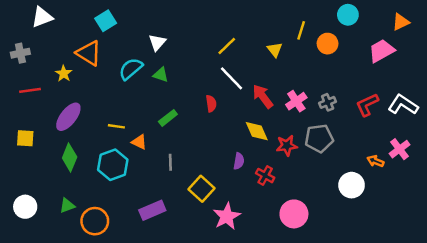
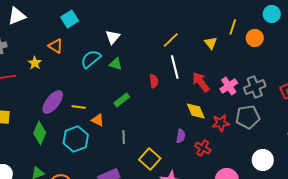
orange triangle: (89, 53) -> (56, 46), size x0.7
white line: (232, 78) -> (175, 67), turned 30
gray cross: (328, 102) -> (255, 87), size x1.5
red semicircle: (211, 104) -> (154, 81), moved
purple ellipse: (68, 117) -> (53, 102), moved
white circle: (352, 185) -> (263, 160), moved

